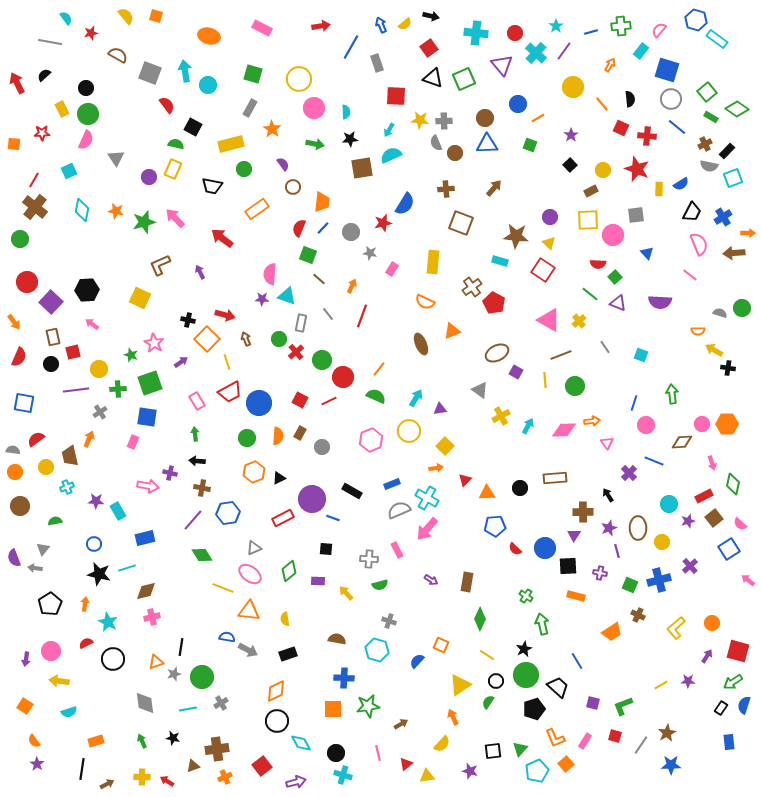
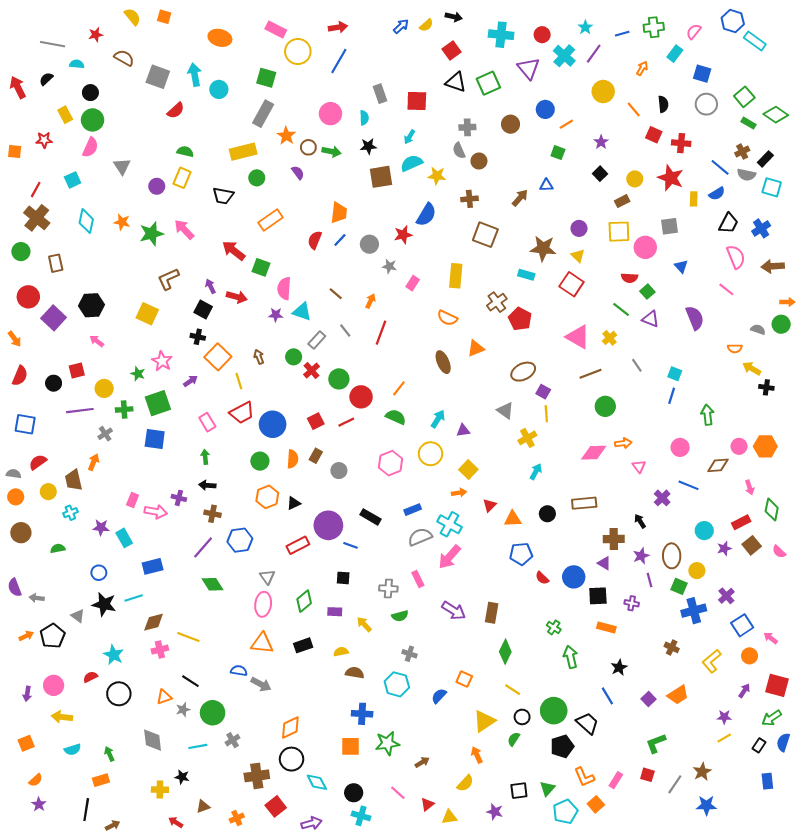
cyan semicircle: (66, 18) -> (77, 64), moved, turned -48
blue arrow: (381, 25) -> (401, 26), turned 70
blue line: (351, 47) -> (339, 61), moved
gray rectangle: (377, 63) -> (380, 94), moved
blue square: (667, 70) -> (702, 74), size x0.7
yellow circle: (299, 79) -> (298, 52), moved
red semicircle: (167, 105) -> (176, 110), turned 84
gray rectangle: (250, 108) -> (263, 114), size x1.4
yellow star: (420, 120) -> (437, 176), moved
black square: (193, 127) -> (203, 309), moved
blue line: (677, 127) -> (720, 167), moved
blue triangle: (487, 144) -> (546, 185), moved, size x0.6
cyan square: (733, 178) -> (772, 187), turned 36
brown circle: (293, 187) -> (308, 147), moved
orange arrow: (748, 233) -> (787, 302), moved
green square: (308, 255) -> (261, 267), moved
purple semicircle: (660, 302) -> (695, 318), turned -115
red arrow: (225, 315) -> (237, 297), moved
gray rectangle: (301, 323) -> (317, 340), turned 30
brown rectangle: (53, 337) -> (56, 263), moved
yellow line: (545, 380) -> (546, 414), moved
red square: (300, 400) -> (316, 421), turned 35
blue line: (634, 403) -> (672, 396), moved
cyan arrow: (528, 426) -> (536, 472), moved
pink rectangle: (133, 442) -> (133, 500), moved
purple triangle: (574, 535) -> (604, 563), turned -32
gray triangle: (254, 548) -> (267, 577), turned -42
gray triangle: (43, 549) -> (78, 616), moved, turned -32
blue square: (729, 549) -> (742, 625), moved
pink ellipse: (250, 574) -> (263, 604), turned 60
purple arrow: (431, 580) -> (454, 611), size x1.6
pink arrow: (748, 580) -> (771, 638), moved
green square: (630, 585) -> (679, 586), moved
yellow line: (223, 588) -> (188, 637), moved
orange arrow: (85, 604) -> (26, 636), moved, turned 56
yellow semicircle: (285, 619) -> (341, 652), moved, turned 88
orange trapezoid: (612, 632) -> (678, 695), moved
black line: (181, 647) -> (190, 681), turned -66
black star: (524, 649) -> (619, 667), moved
black rectangle: (288, 654) -> (303, 645), moved
yellow line: (661, 685) -> (724, 738), moved
purple square: (593, 703) -> (648, 699), moved, turned 32
orange square: (25, 706) -> (26, 743), turned 35
orange semicircle: (34, 741) -> (36, 780), turned -96
green arrow: (142, 741) -> (109, 754), moved
brown cross: (217, 749) -> (257, 776), moved
pink line: (378, 753) -> (398, 793), turned -35
yellow cross: (142, 777) -> (160, 790), moved

